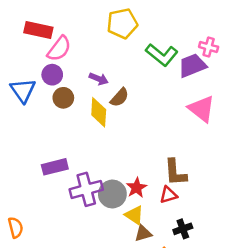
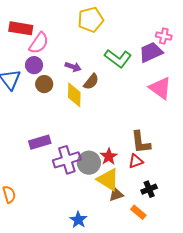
green L-shape: (162, 55) -> (118, 58), moved
yellow triangle: (134, 215) -> (108, 180), size x1.4

